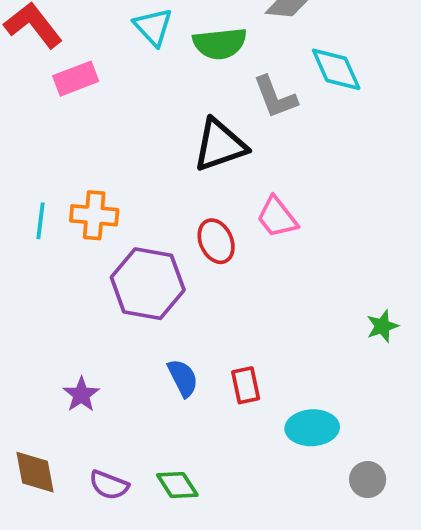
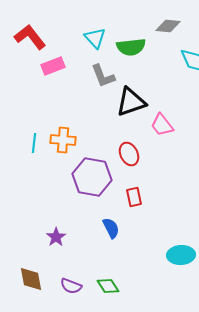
gray L-shape: (275, 97) -> (103, 76), moved
pink trapezoid: (277, 217) -> (162, 125), moved
red rectangle: (246, 385) -> (134, 197), moved

